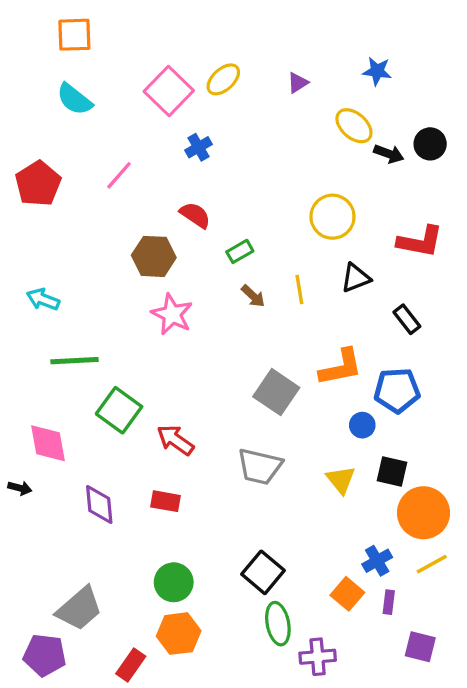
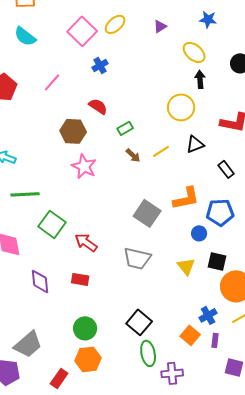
black arrow: (389, 154) -> (200, 79), moved, turned -114
yellow line: (299, 289) -> (161, 151), turned 66

